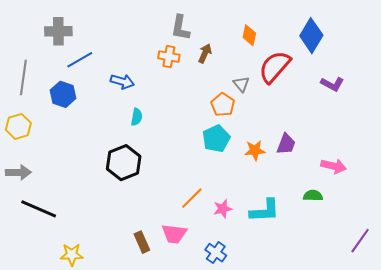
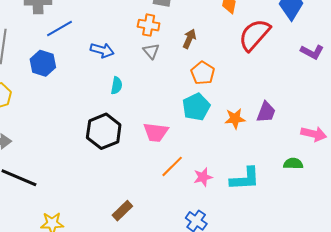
brown arrow: (205, 53) -> (189, 39), moved
gray triangle: (241, 84) -> (151, 51), moved
pink trapezoid: (174, 234) -> (156, 132), moved
brown rectangle: (142, 242) -> (122, 211), turned 70

